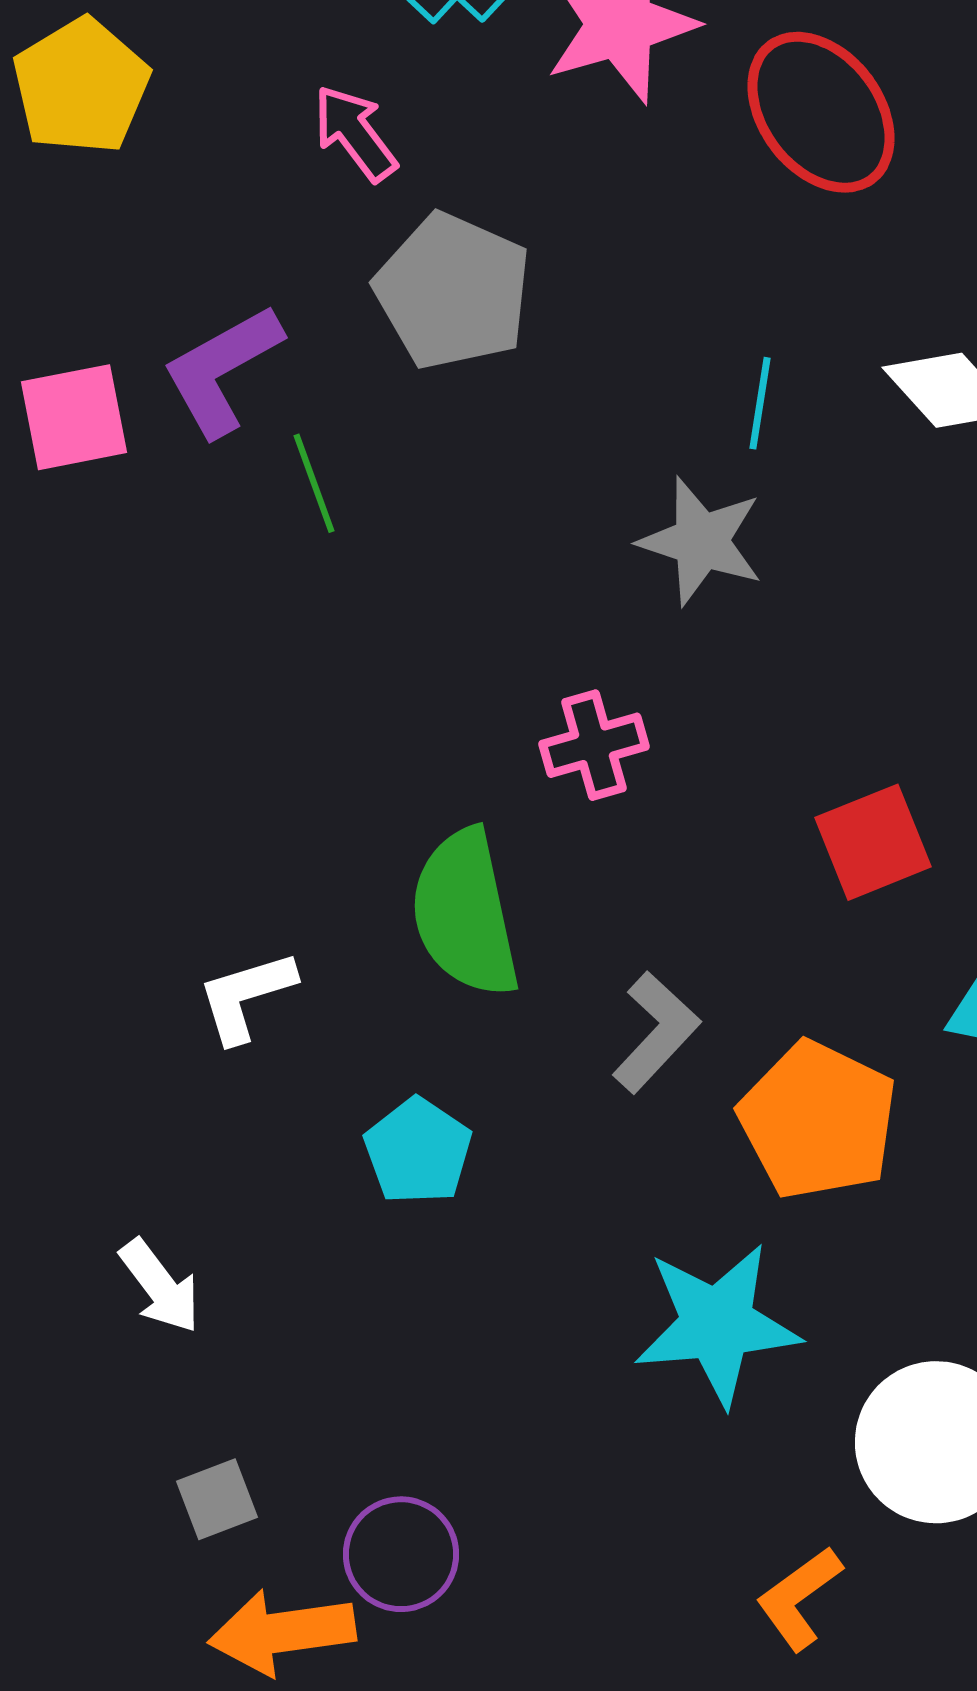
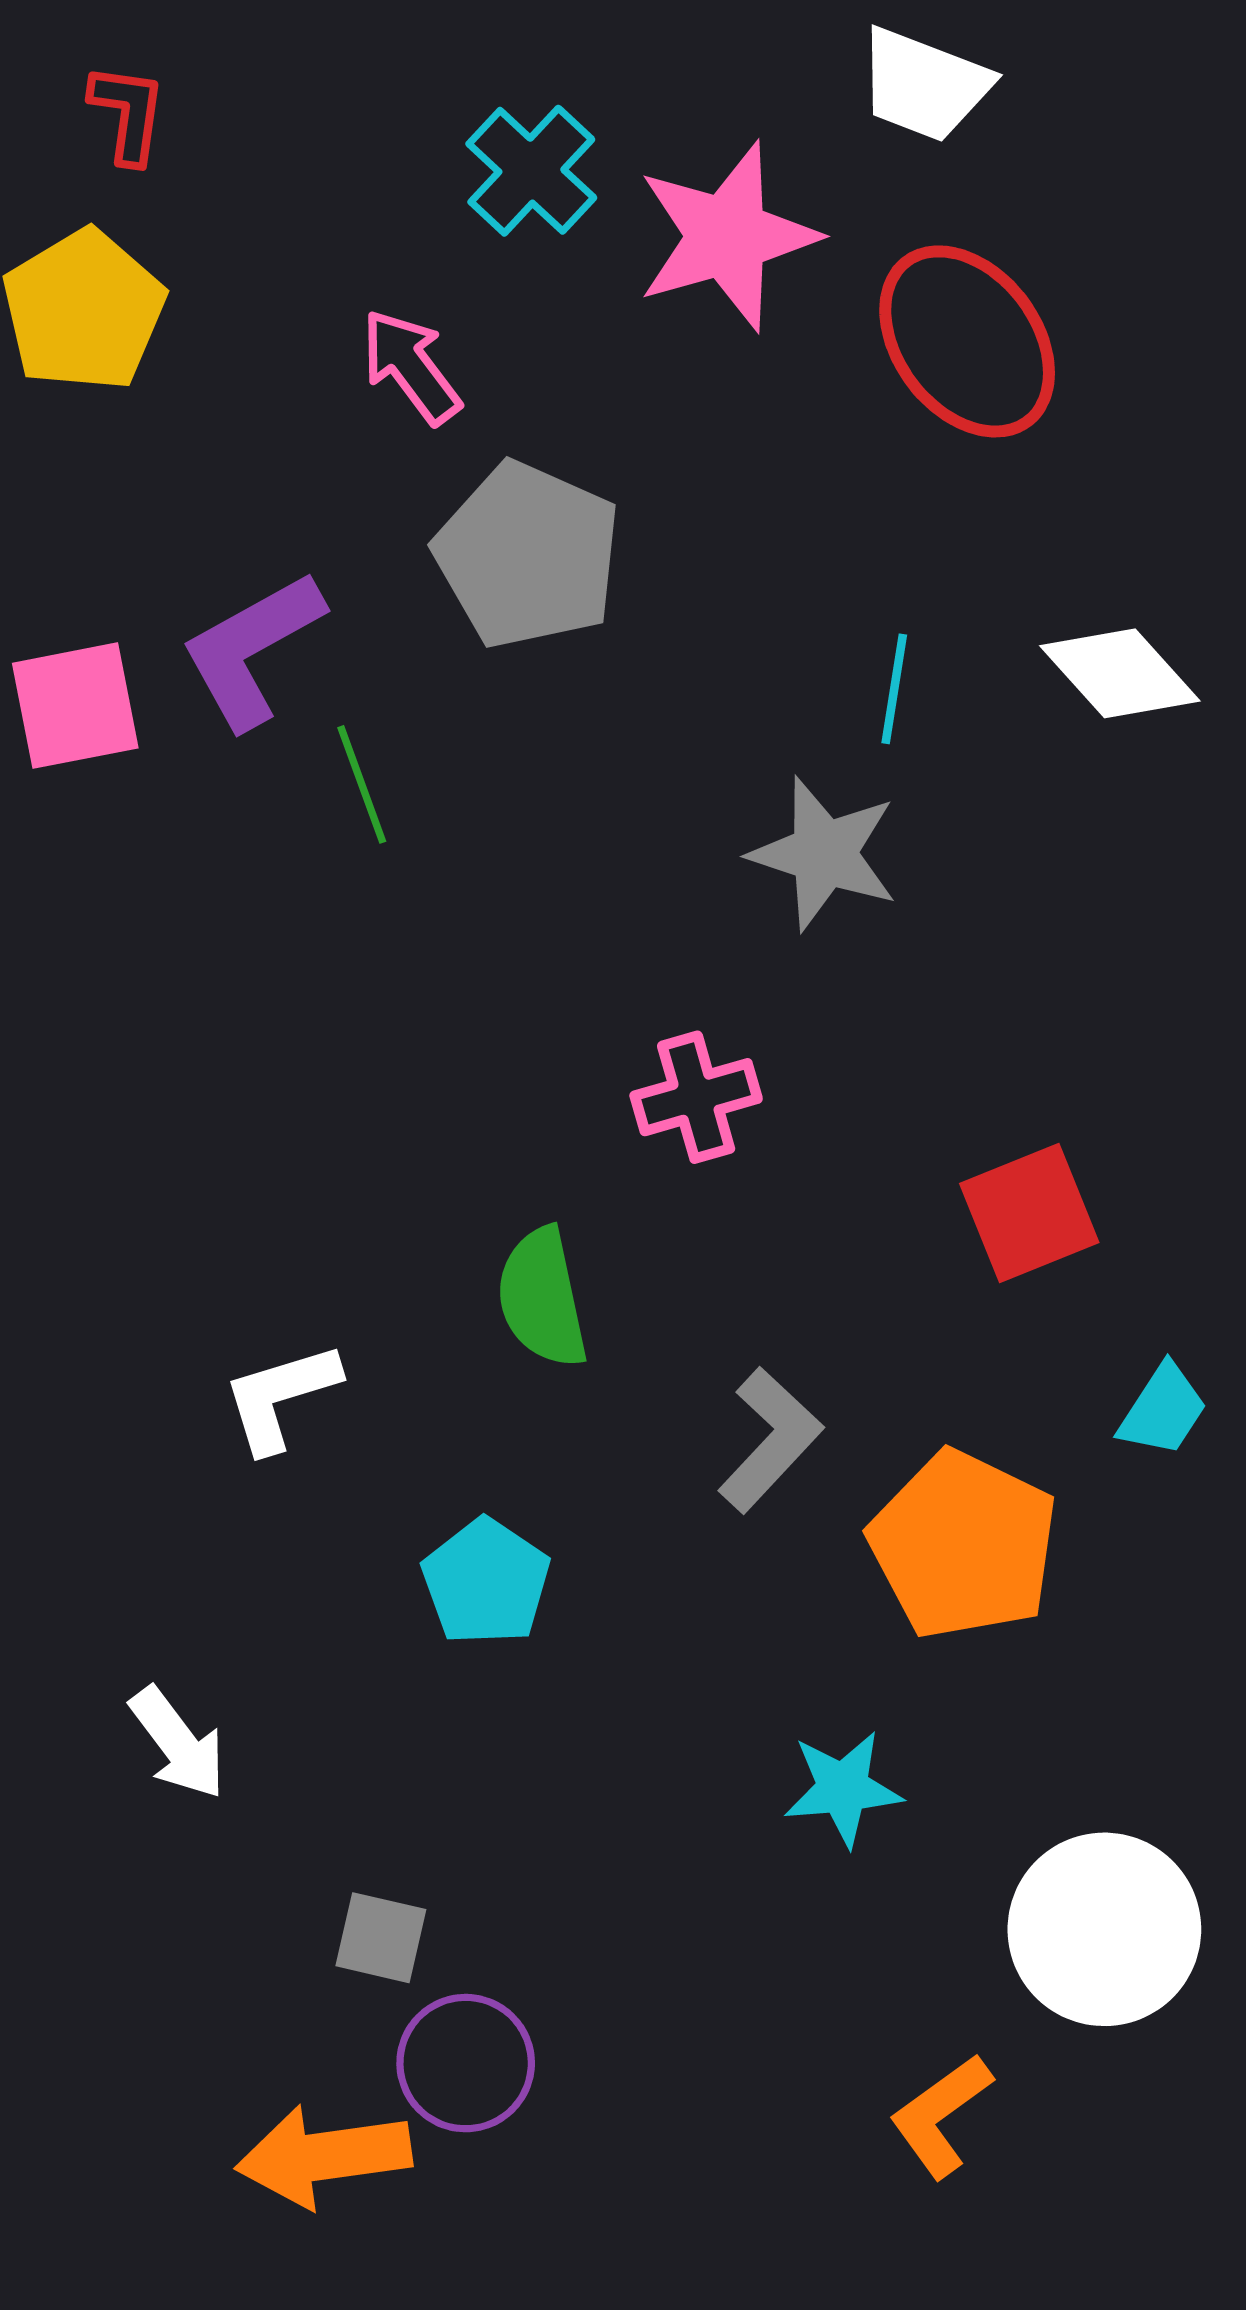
green semicircle: (465, 913) -> (542, 1298), size x0.7
cyan star: (717, 1324) -> (843, 1788), size x0.6
gray square: (217, 1499) -> (381, 1938), moved, turned 34

